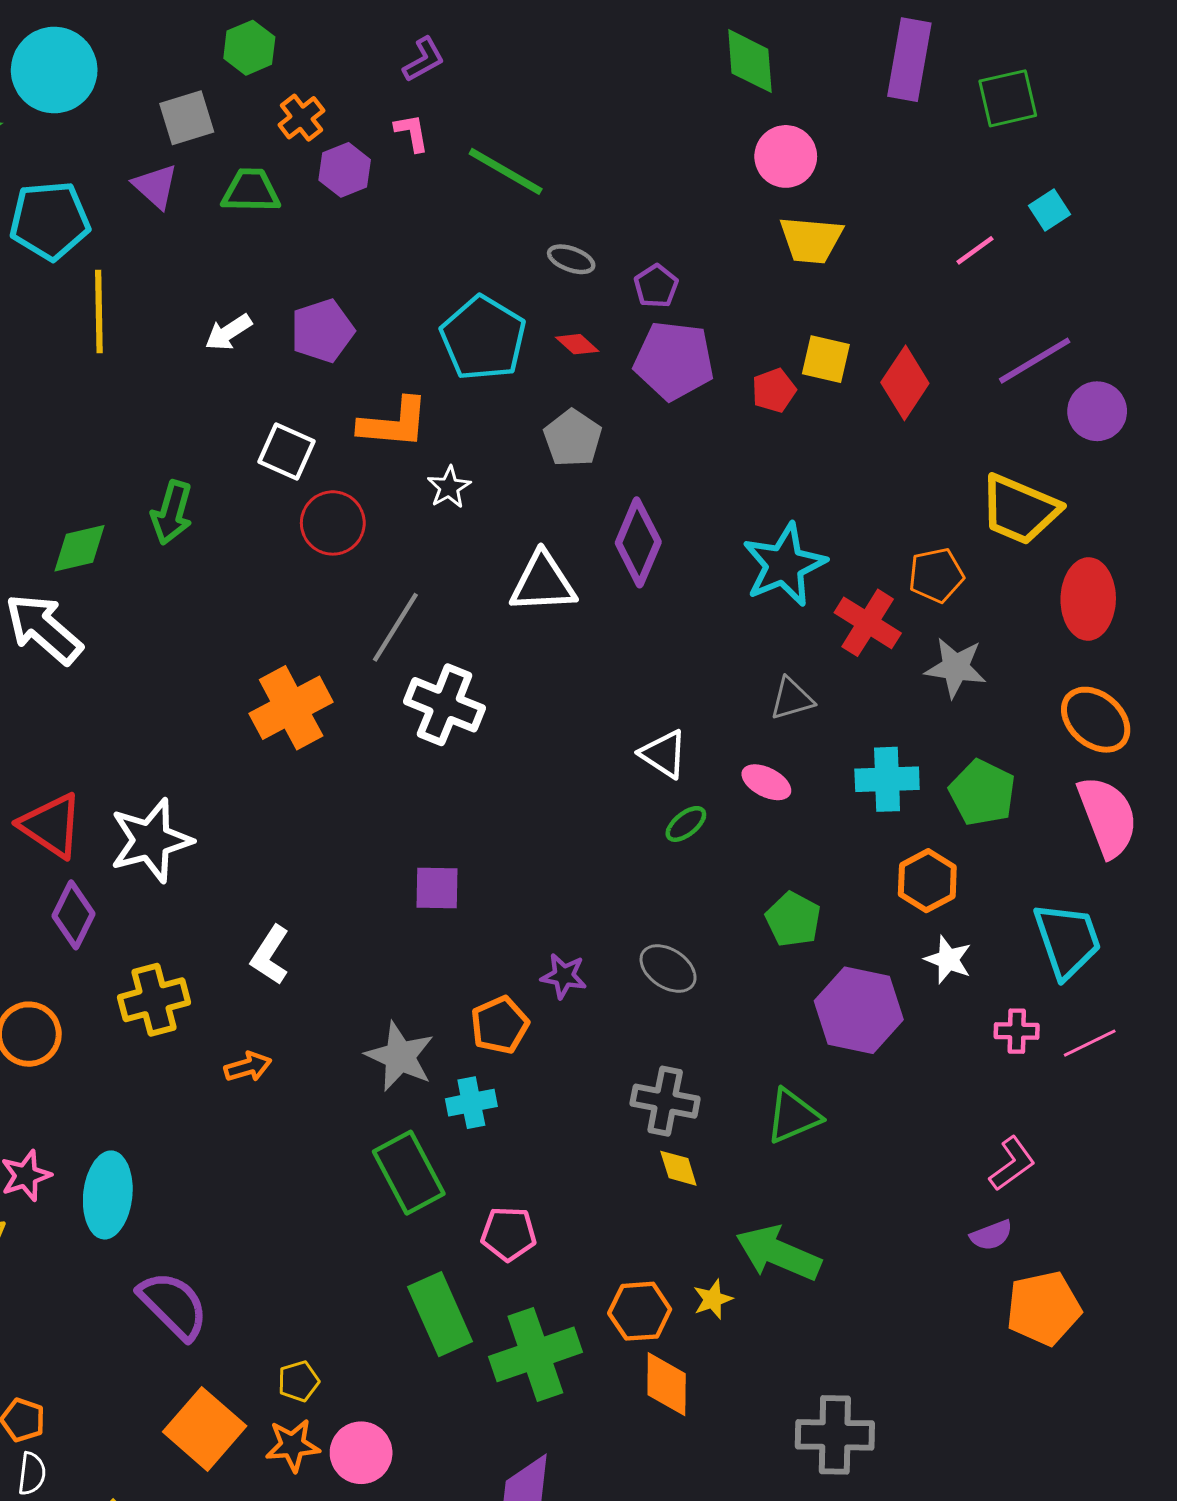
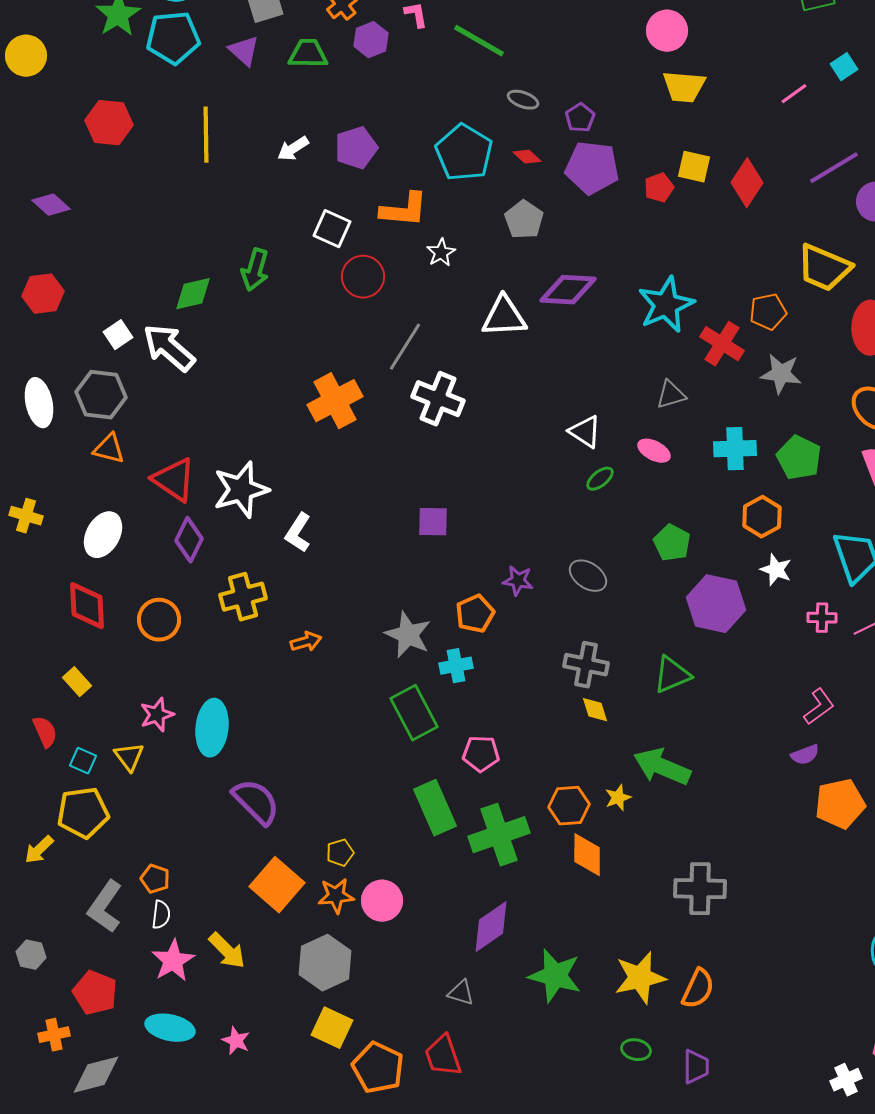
cyan pentagon: (50, 221) -> (173, 38), moved
purple diamond: (638, 542) -> (568, 290), turned 70
white L-shape: (270, 955) -> (298, 533), moved

